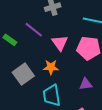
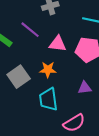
pink triangle: (60, 43) -> (58, 44), turned -48

